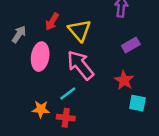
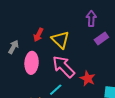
purple rectangle: (131, 45) -> (101, 38), moved
red star: (124, 80) -> (88, 79), moved

